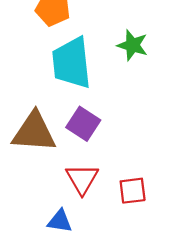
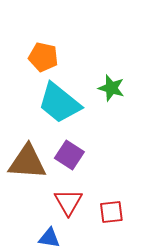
cyan trapezoid: (72, 63) -> (59, 103), turned -45

